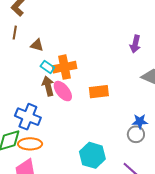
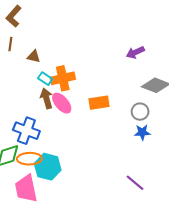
purple arrow: (135, 44) -> (135, 52), turned 54
gray circle: (136, 134) -> (140, 112), moved
cyan hexagon: (92, 155) -> (48, 167), moved

